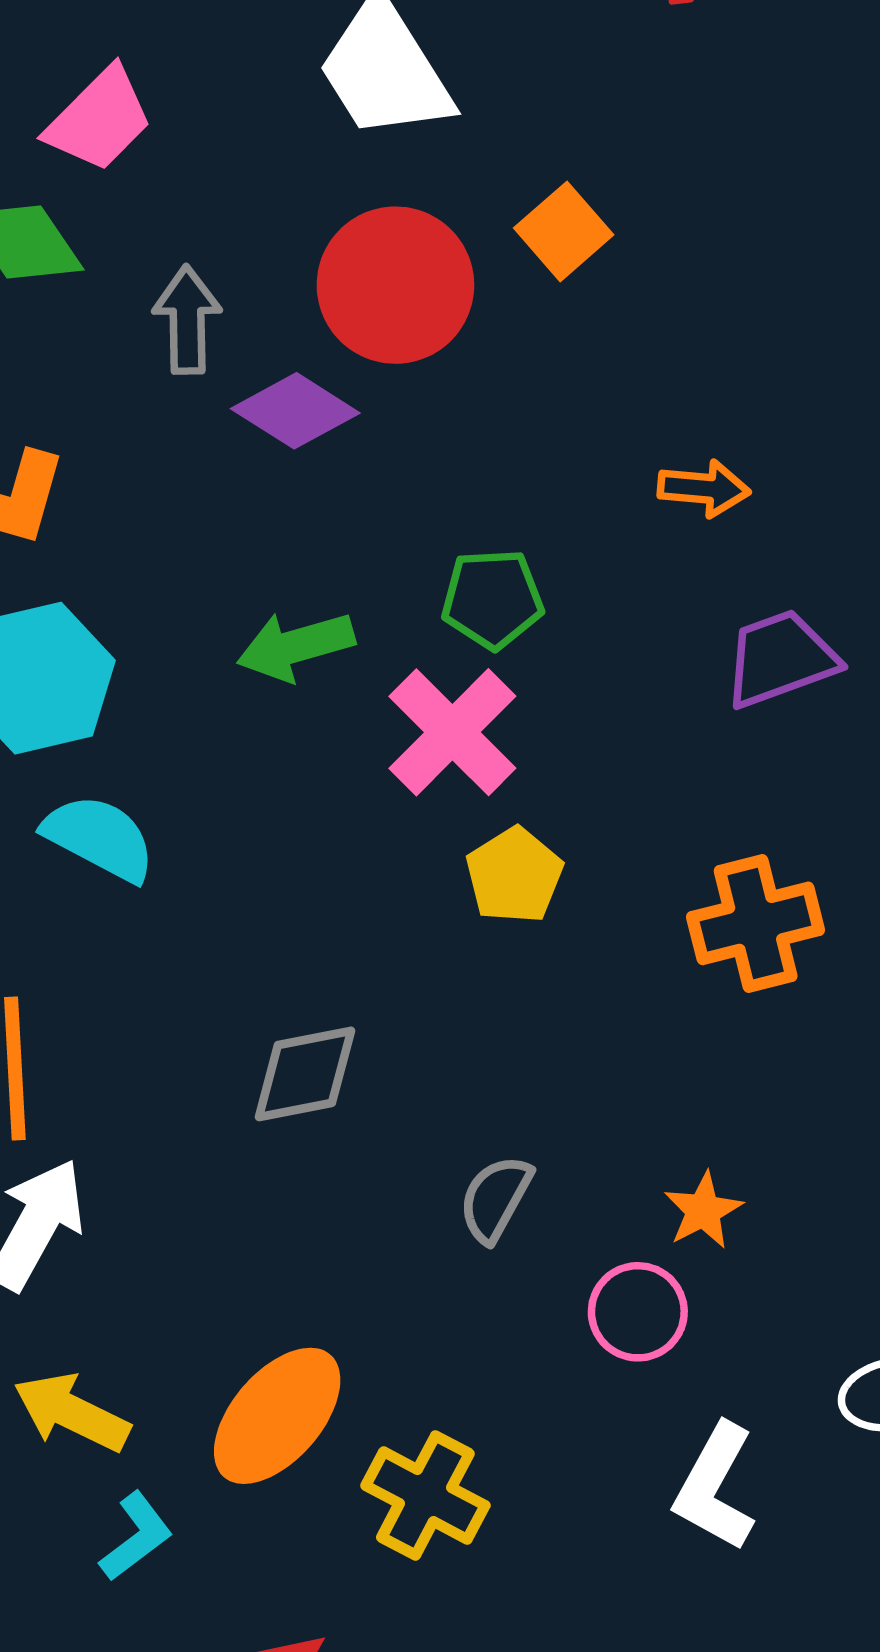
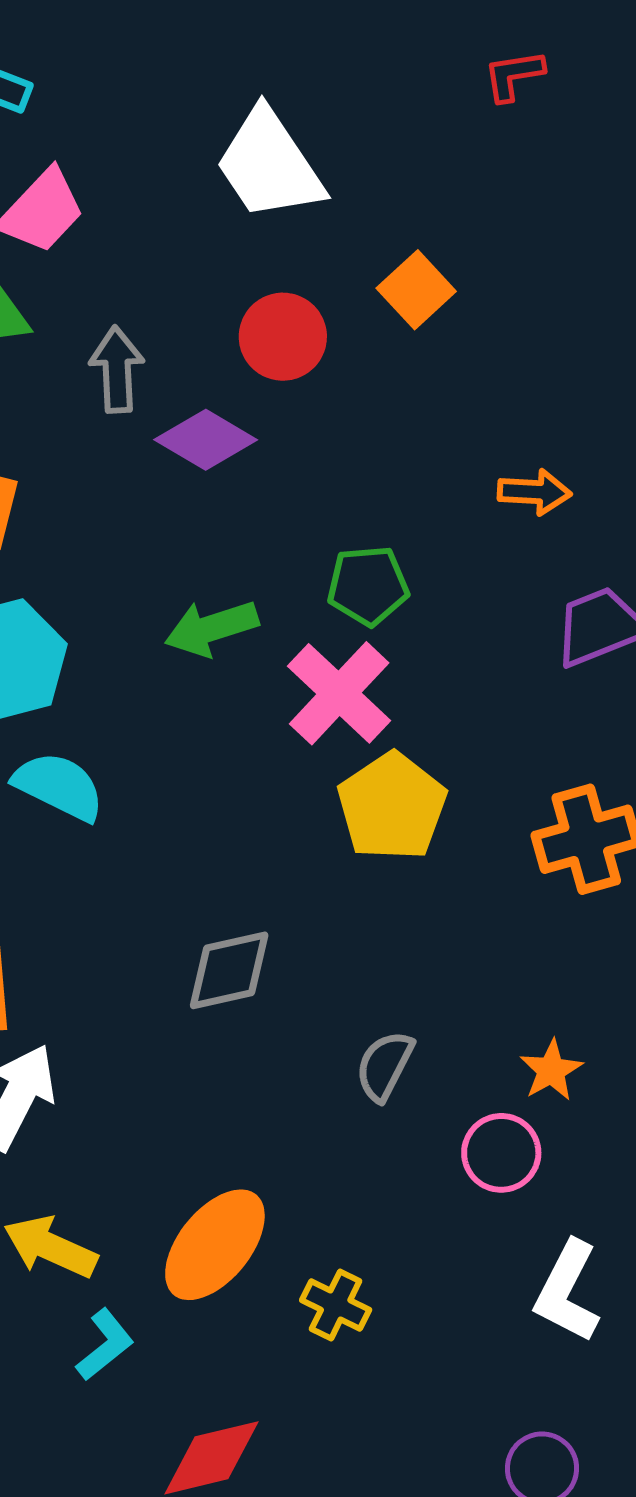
red circle: (395, 285) -> (283, 337), size x0.7
yellow pentagon: (514, 875) -> (392, 807), size x1.4
yellow cross: (425, 1496) -> (336, 1305), size x0.7

